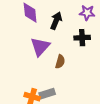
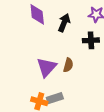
purple triangle: (40, 47) -> (47, 67), moved

